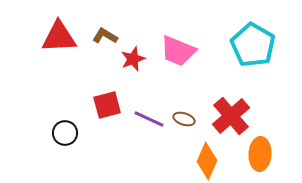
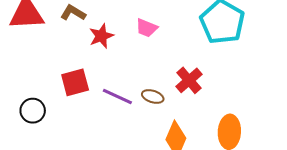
pink trapezoid: (178, 51) -> (147, 28), size x0.6
red cross: (231, 116) -> (189, 80), moved, size x0.7

